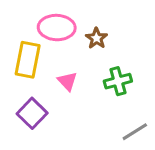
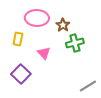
yellow rectangle: (28, 60) -> (18, 39), size x0.6
green cross: (118, 81) -> (75, 43), moved

